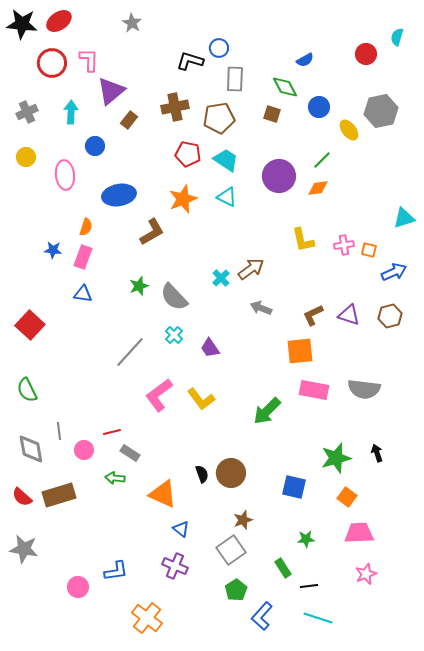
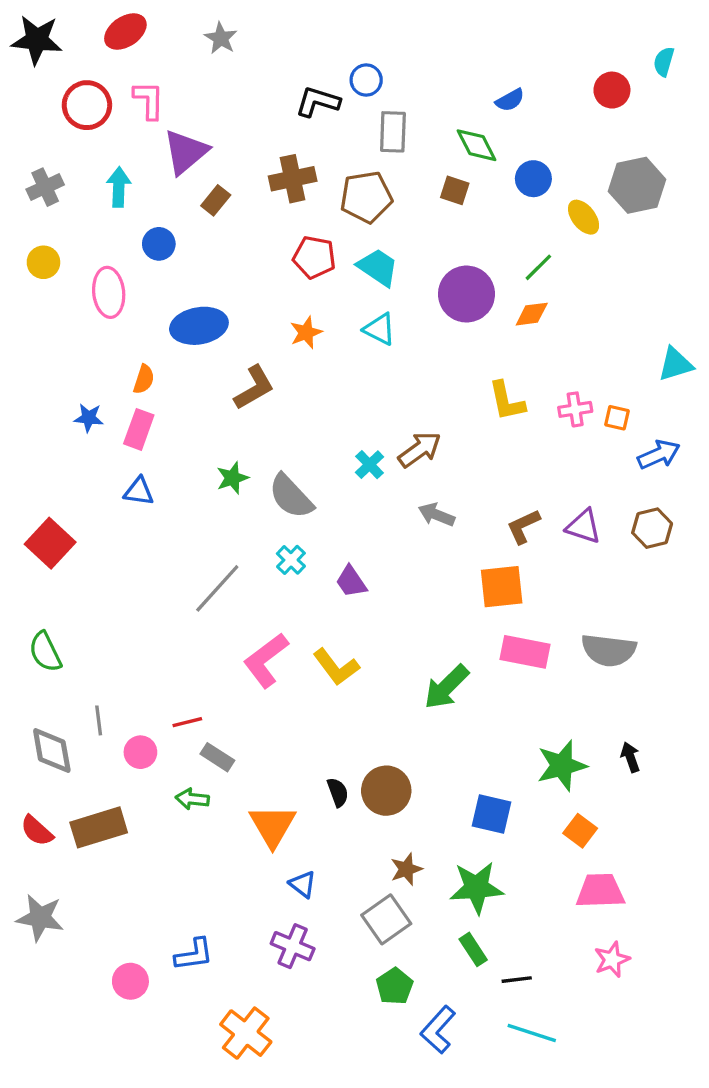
red ellipse: (59, 21) -> (125, 32), moved
orange star: (183, 199) -> (306, 332), size x0.7
orange triangle: (163, 494) -> (273, 826), turned 36
green star: (306, 539) -> (477, 888), moved, size x1.8

